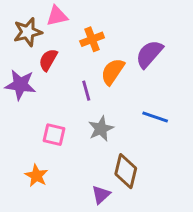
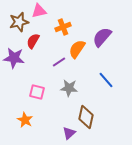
purple line: (86, 91) -> (59, 62), turned 72
blue line: (155, 117) -> (106, 80), turned 30
gray star: (101, 129) -> (69, 88), turned 30

